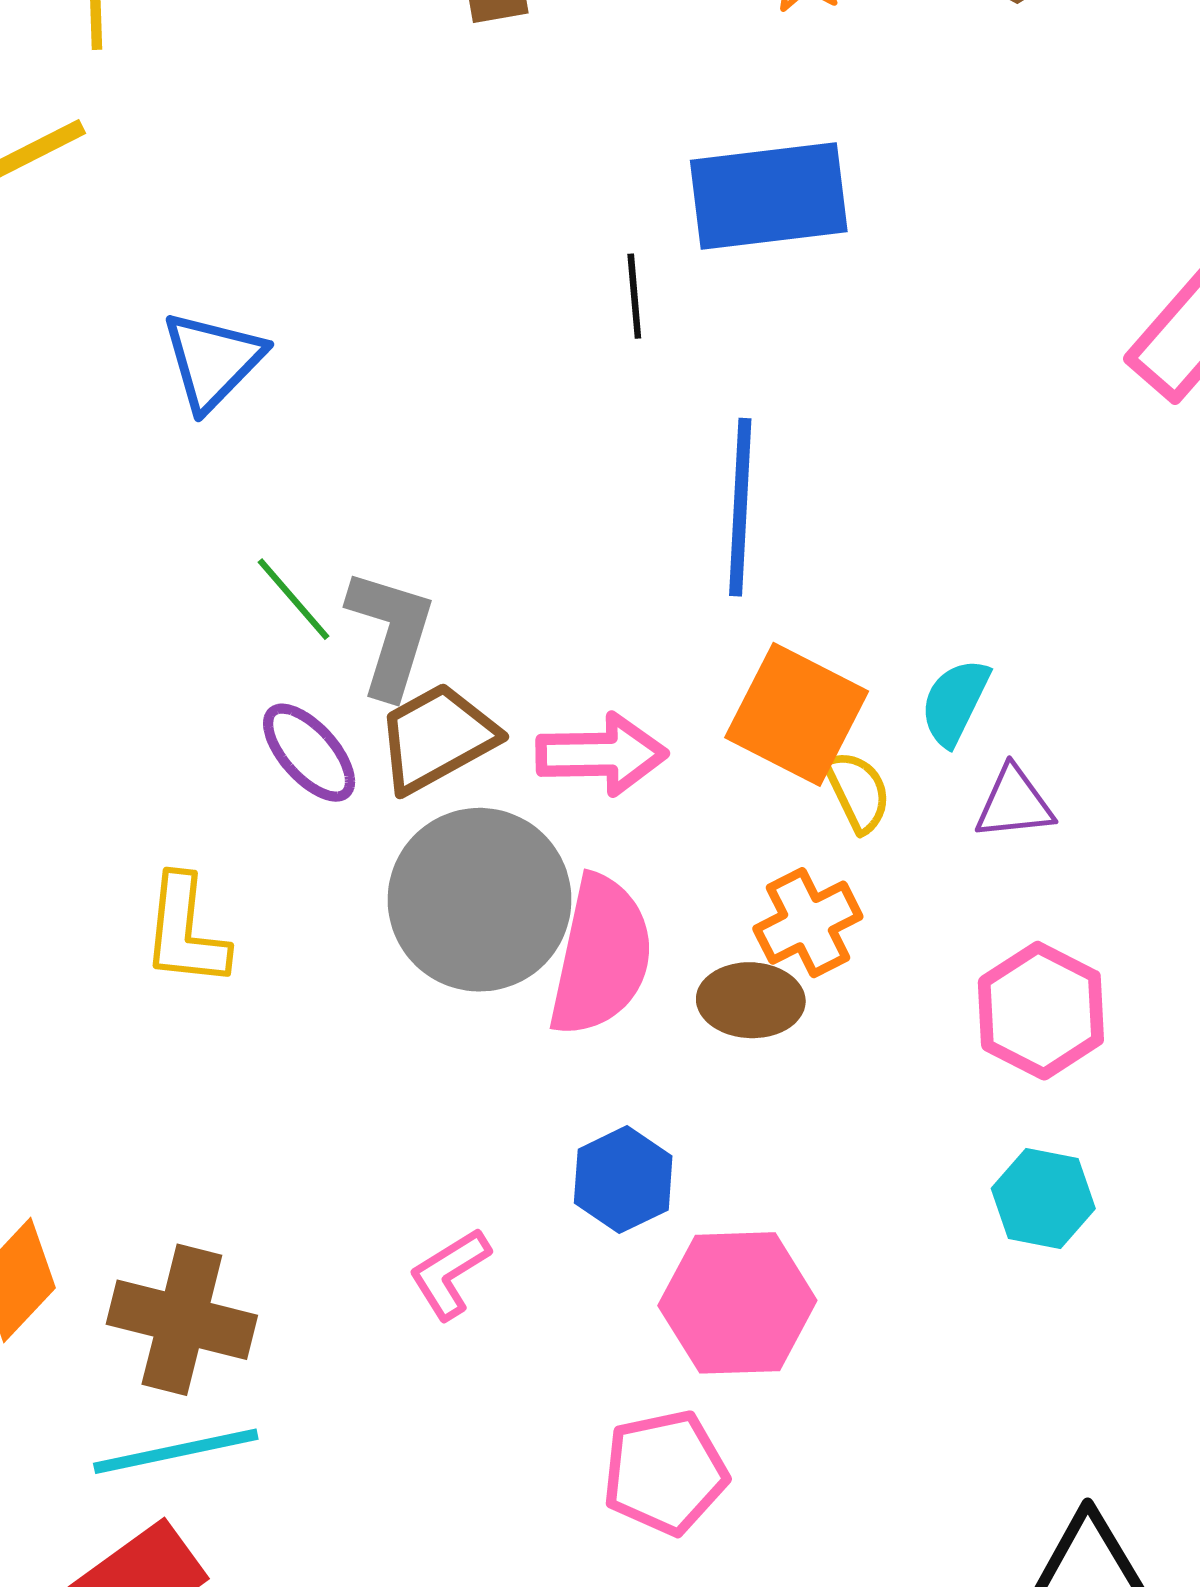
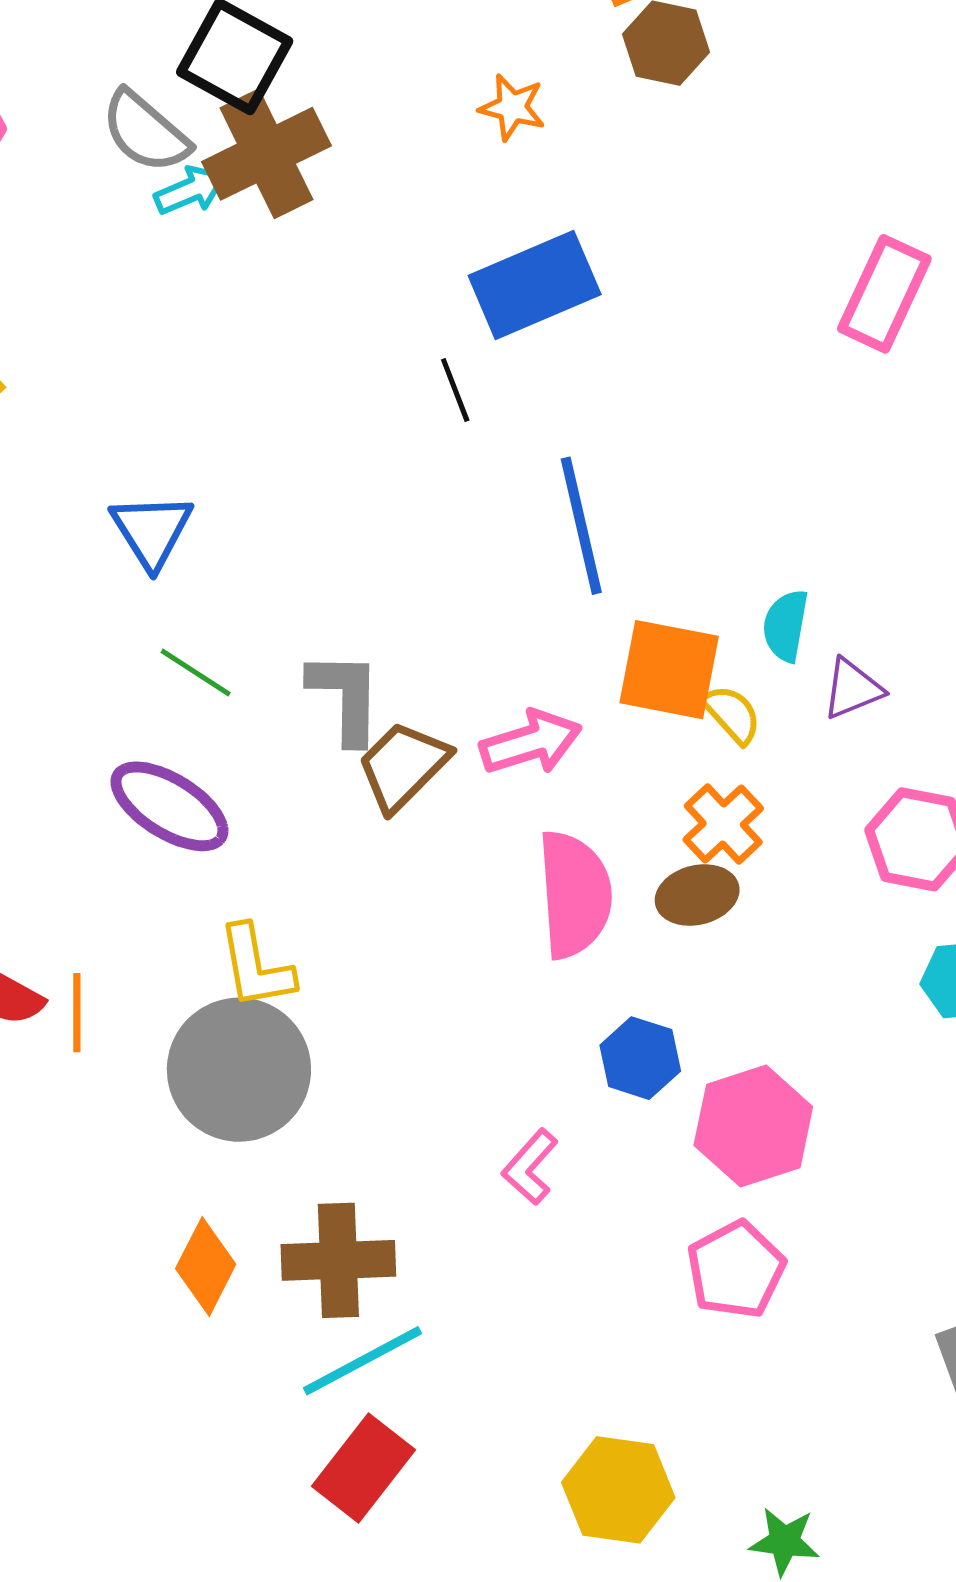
green line: (293, 599) -> (196, 673), moved
purple ellipse: (309, 753) -> (169, 806), moved, size x1.4
gray circle: (479, 900) -> (239, 1070), moved

